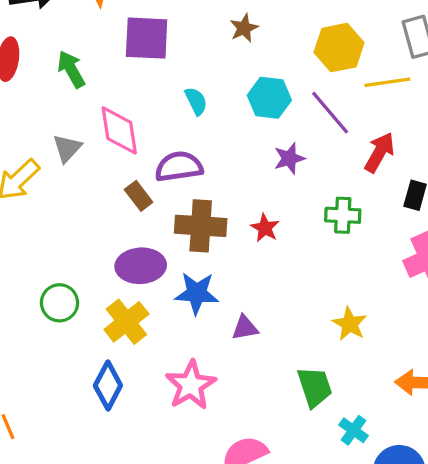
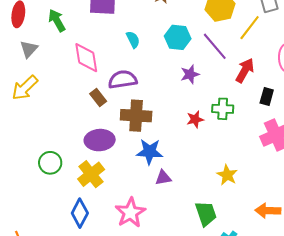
yellow line: (387, 82) -> (250, 28), turned -44
gray triangle: (67, 148) -> (29, 49), moved
red star: (265, 228) -> (195, 119), moved, turned 30
blue star: (197, 293) -> (149, 152), moved

